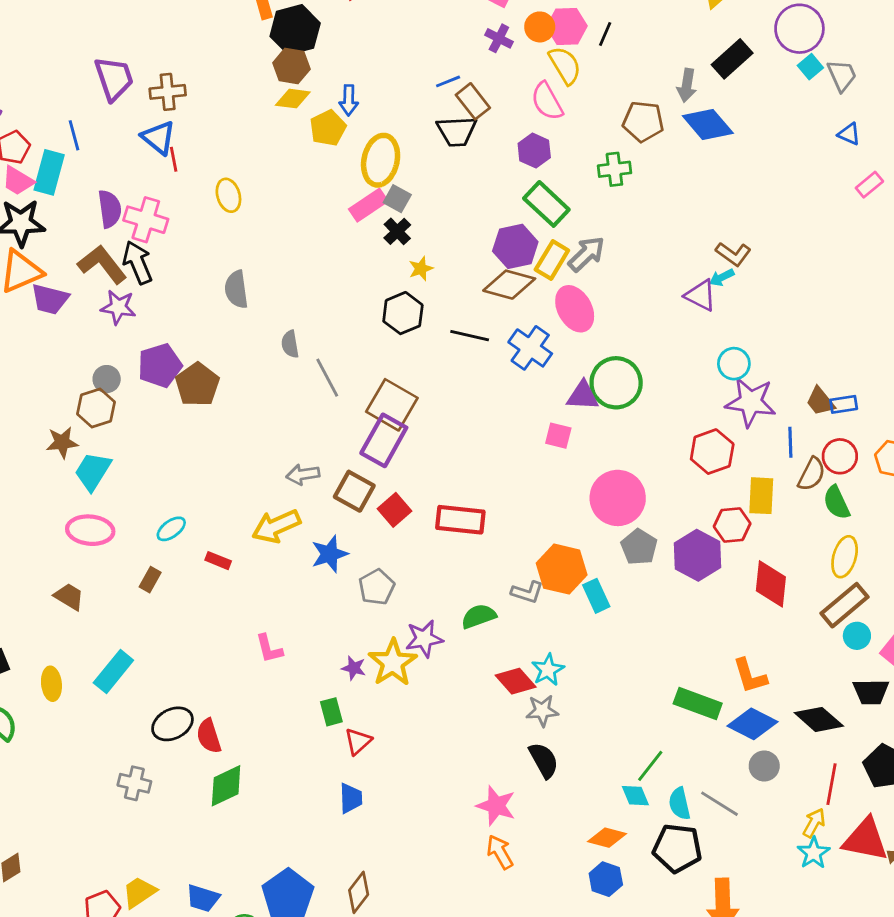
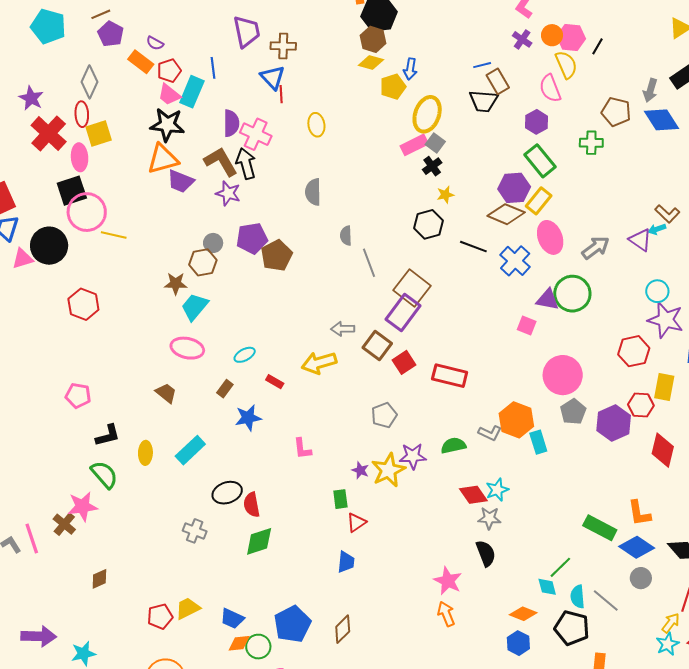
gray arrow: (586, 254) -> (596, 248), moved
blue star: (330, 554) -> (248, 418), moved

